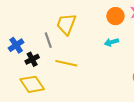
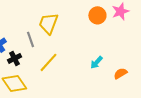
cyan arrow: (111, 42) -> (96, 62), moved, turned -32
yellow line: (66, 63) -> (48, 62), turned -60

